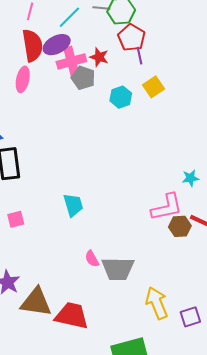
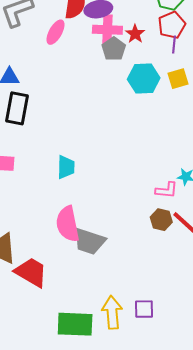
cyan hexagon: (121, 97) -> (144, 79), size x1.4
pink L-shape: (167, 207) -> (167, 190), moved, size x0.7
pink semicircle: (92, 259) -> (68, 224), size x2.0
yellow arrow: (157, 303) -> (112, 312), moved

